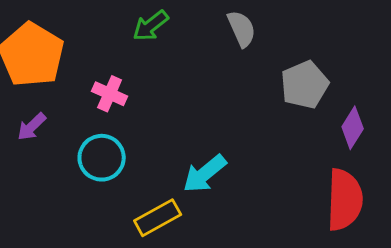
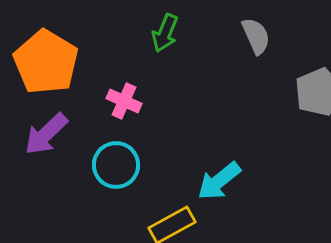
green arrow: (151, 26) -> (165, 33), turned -30
purple arrow: (32, 127) -> (46, 134), size x1.5

